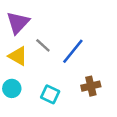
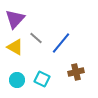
cyan circle: (12, 88) -> (17, 80), moved

